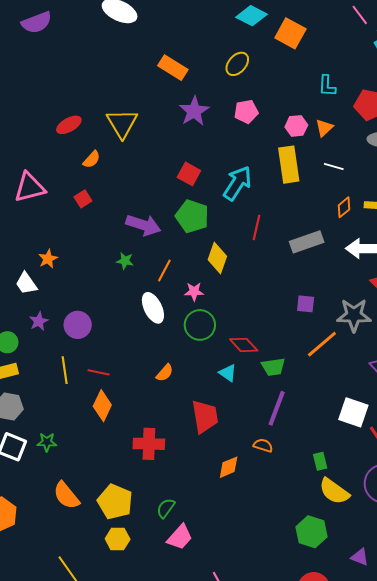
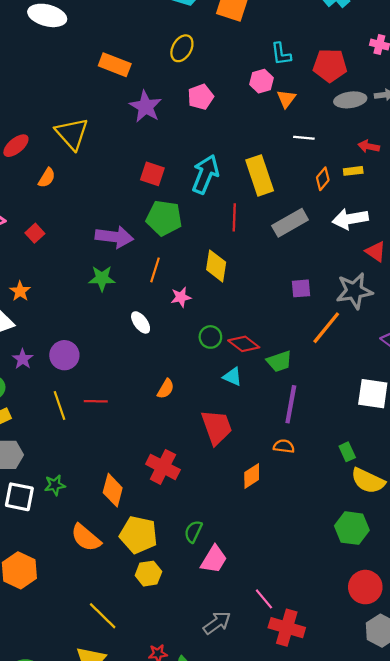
pink hexagon: (296, 126) -> (262, 81), moved
yellow rectangle: (289, 165) -> (260, 175), moved
red square: (83, 199) -> (35, 233), moved
yellow diamond: (217, 258) -> (216, 266), moved
green star: (125, 261) -> (102, 278), size x1.4
orange line: (164, 271) -> (155, 270), moved
white ellipse: (153, 308) -> (141, 322), size x0.7
green circle: (200, 325) -> (210, 337), moved, size x0.7
orange diamond: (102, 406) -> (113, 490), moved
red cross: (149, 444) -> (163, 467), turned 36

